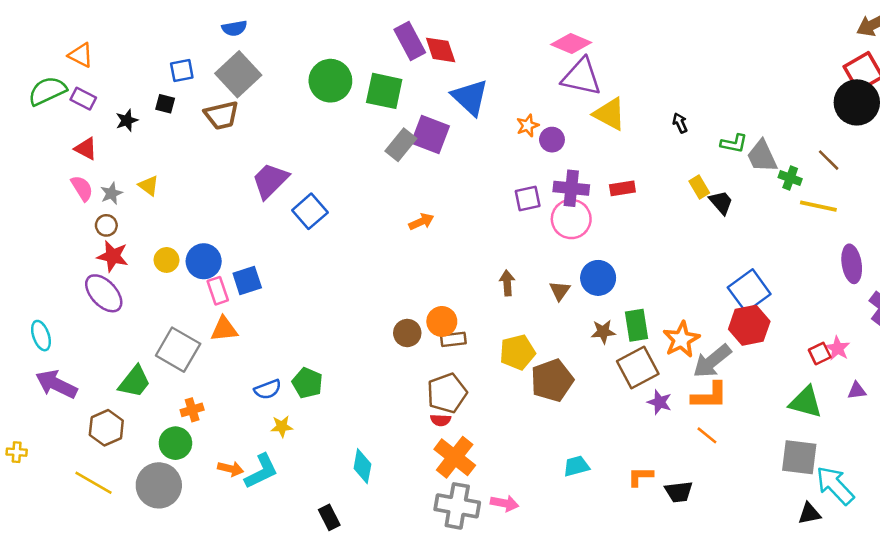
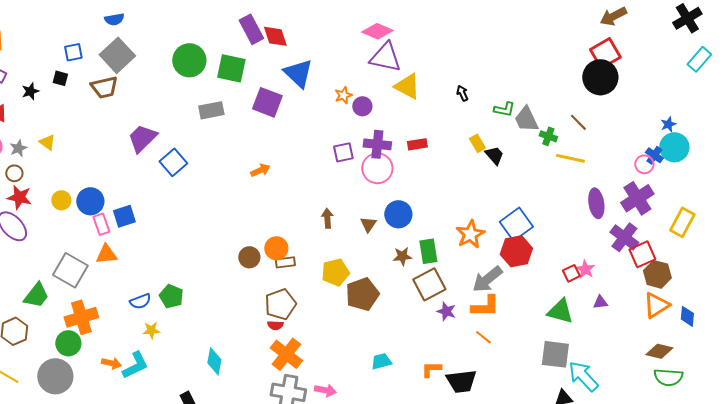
gray rectangle: (401, 145) -> (211, 110), moved, turned 40
orange star: (681, 339) -> (470, 234), moved
orange cross: (192, 410) -> (81, 317), size x1.8
black trapezoid: (679, 492) -> (461, 381), size x1.4

